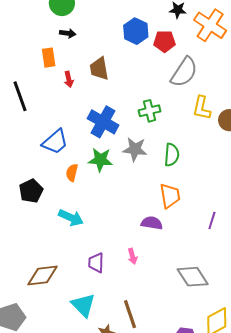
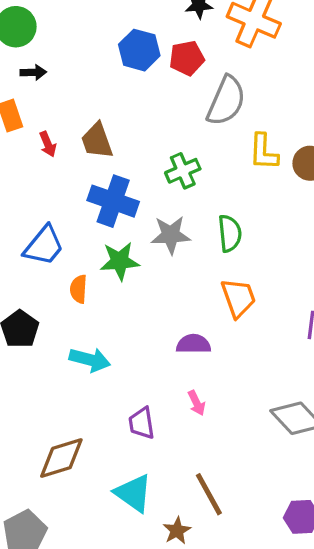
brown trapezoid: (99, 69) -> (97, 141), moved
purple semicircle: (152, 223) -> (193, 344), moved

